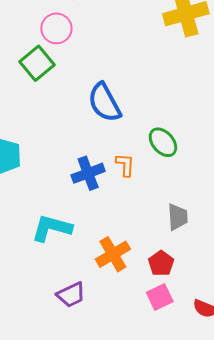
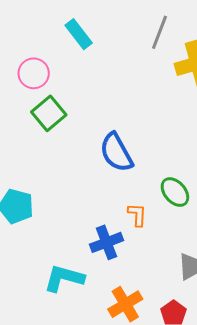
pink circle: (56, 28) -> (34, 73), moved
blue cross: (88, 173) -> (106, 242), moved

